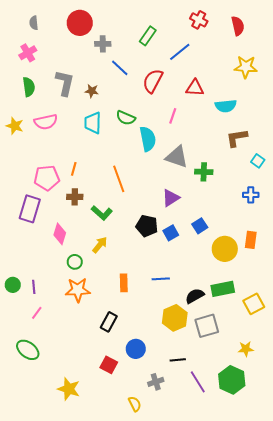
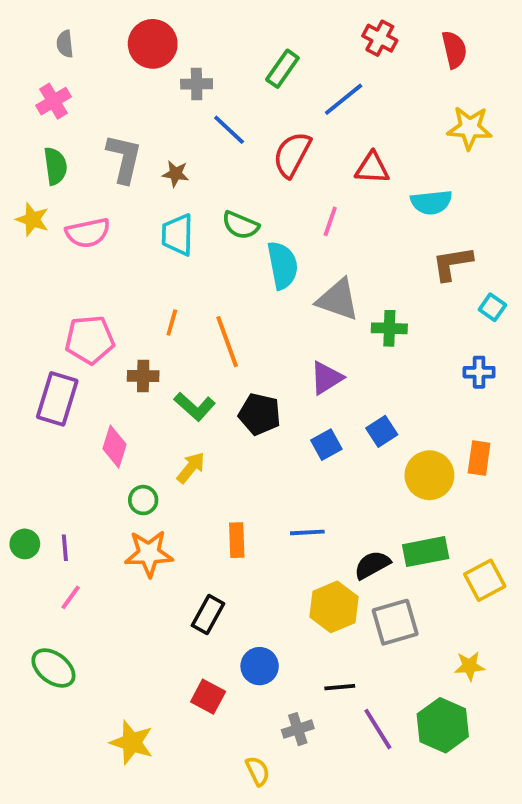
yellow star: (15, 126) -> (32, 219), moved
orange line: (74, 169) -> (172, 323), moved
black pentagon: (147, 226) -> (260, 414), moved

